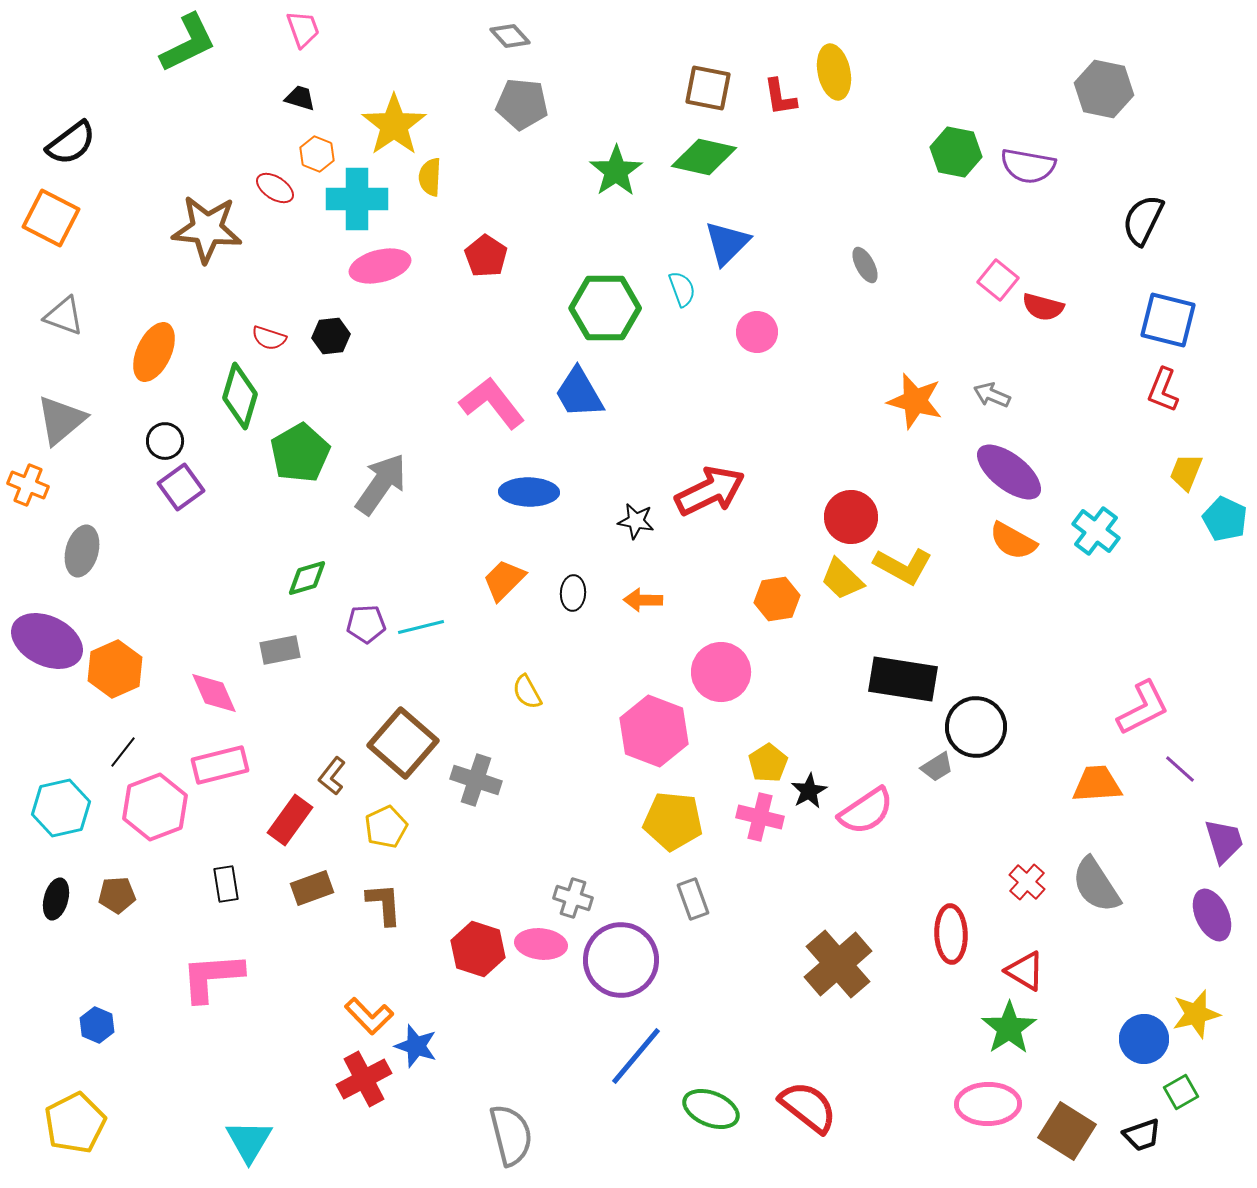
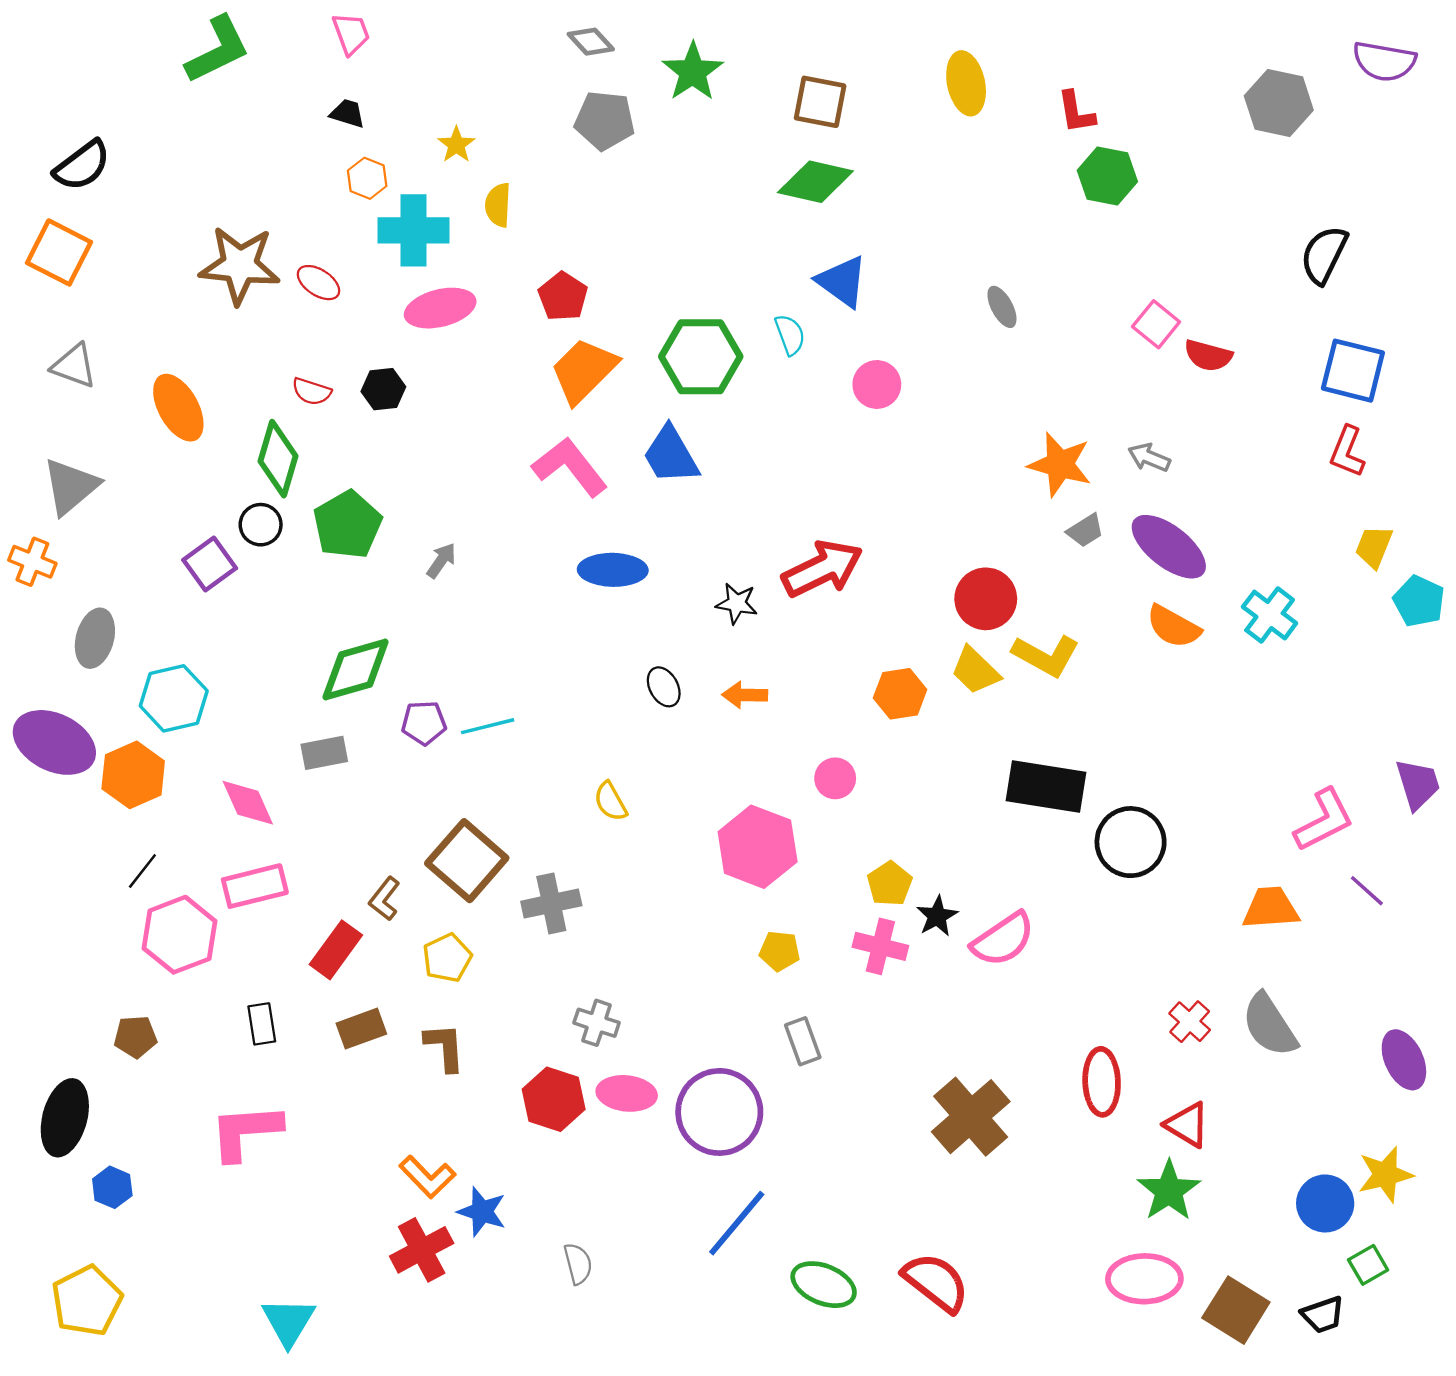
red L-shape: (780, 97) -> (1076, 112), moved
yellow star: (394, 125) -> (456, 145), size x0.5
purple semicircle: (1028, 166) -> (1384, 61), moved
green star: (616, 171) -> (693, 72), moved
red ellipse: (275, 188) -> (319, 283), moved
blue triangle: (727, 243) -> (842, 281), turned -39
orange ellipse: (154, 352) -> (178, 408), turned -54
black circle: (165, 441) -> (261, 525), moved
gray arrow: (381, 484) -> (441, 561), size x0.5
green diamond: (307, 578) -> (356, 669), size x1.6
orange trapezoid: (504, 580) -> (584, 371), moved, size x1.4
black ellipse: (573, 593) -> (664, 687), turned -32
pink circle: (721, 672) -> (835, 778), size x0.6
gray trapezoid: (937, 767) -> (1085, 530), moved
gray cross: (476, 780) -> (551, 903), turned -30
cyan hexagon: (61, 808) -> (174, 698), moved
yellow pentagon: (673, 821) -> (780, 951), size x0.6
purple trapezoid: (1224, 841) -> (1418, 784), moved
gray cross: (573, 898) -> (597, 1023), moved
black ellipse: (56, 899) -> (65, 1118), moved, size x1.6
gray semicircle: (511, 1135) -> (578, 1264), moved, size x0.6

